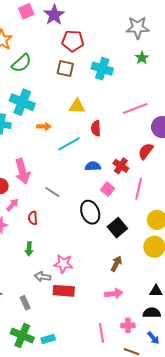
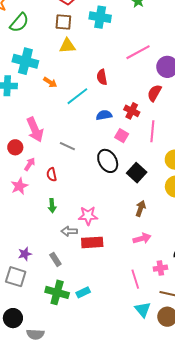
yellow triangle: (77, 106) -> (67, 46), moved
orange arrow: (44, 126) -> (50, 82), turned 40

